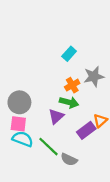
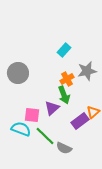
gray circle: (19, 102) -> (18, 73), moved
green arrow: (69, 102) -> (64, 95), turned 54
pink square: (18, 124) -> (32, 115), moved

